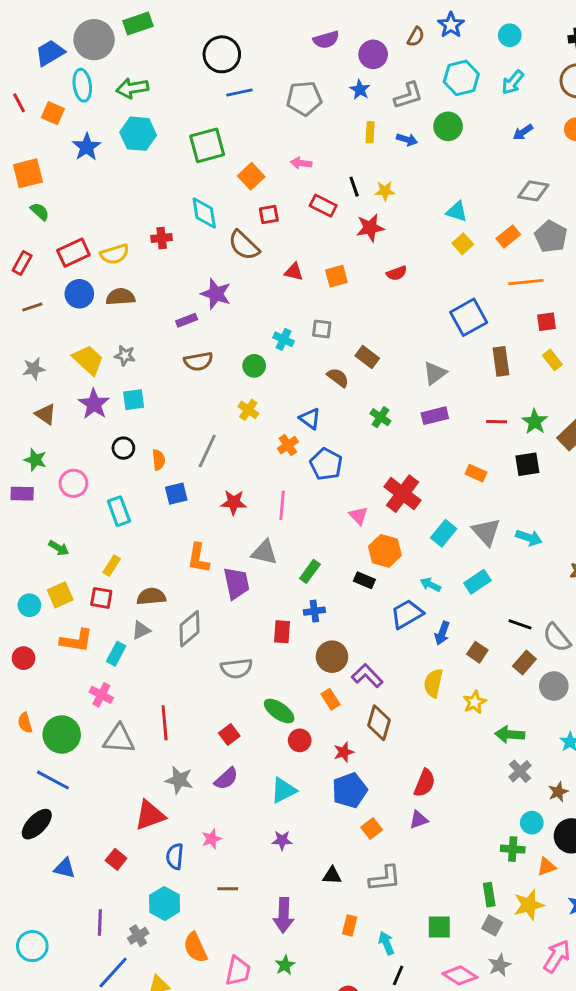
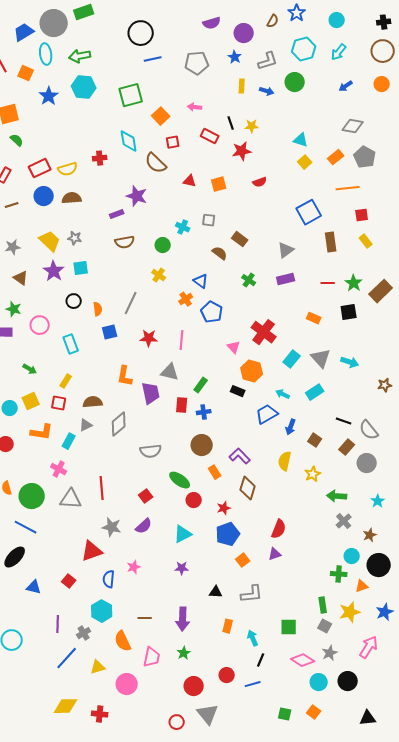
red rectangle: (282, 632) -> (182, 405), moved
brown circle: (332, 657) -> (202, 445), moved
brown line: (228, 889) -> (145, 618), moved

